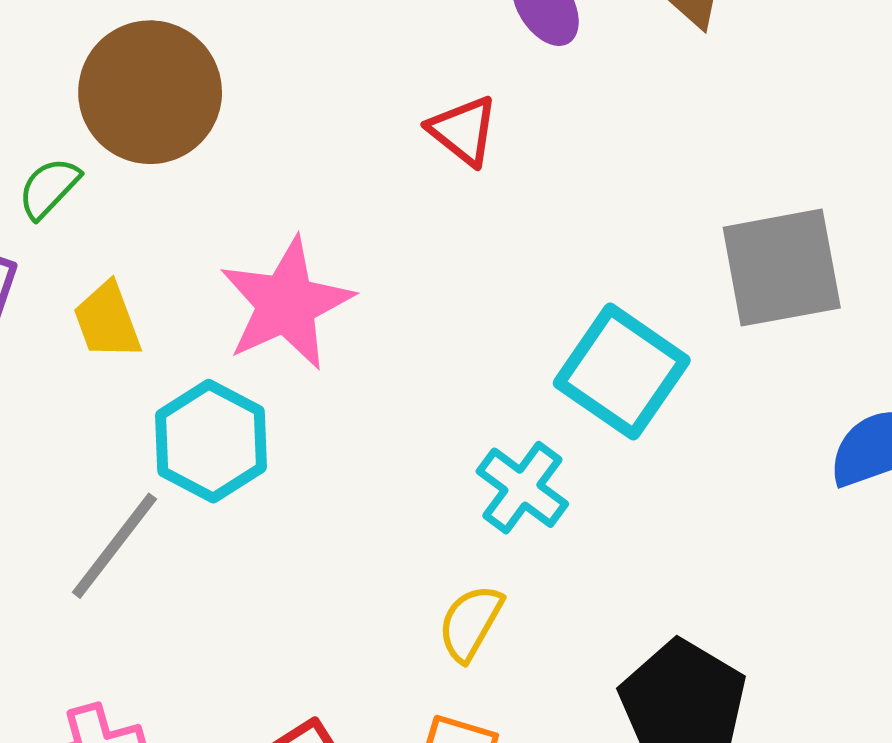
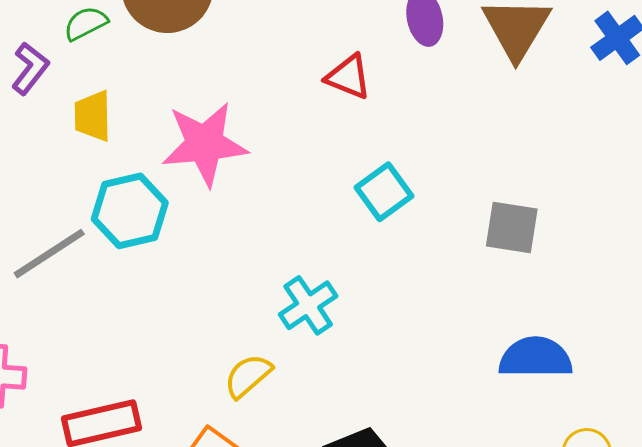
red triangle: (463, 130) -> (348, 77), turned -36
gray square: (782, 268) -> (512, 227), size x0.7
cyan square: (622, 372) -> (384, 192), moved, size x0.7

